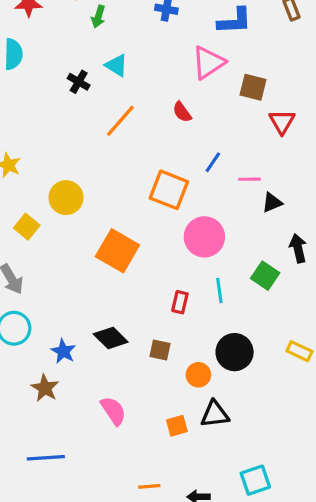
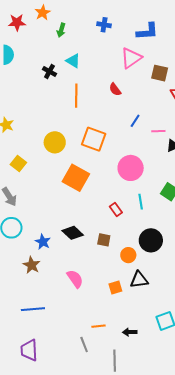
orange line: (120, 121) -> (76, 96), turned -40
orange square: (169, 190) -> (94, 139), moved
yellow circle: (66, 198) -> (55, 142), moved
red rectangle: (180, 302) -> (116, 209), turned -48

